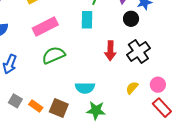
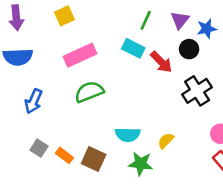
cyan rectangle: (87, 20) -> (133, 48), turned -66
red arrow: (110, 51) -> (161, 62), moved, turned -48
yellow semicircle: (132, 88) -> (166, 141), moved

